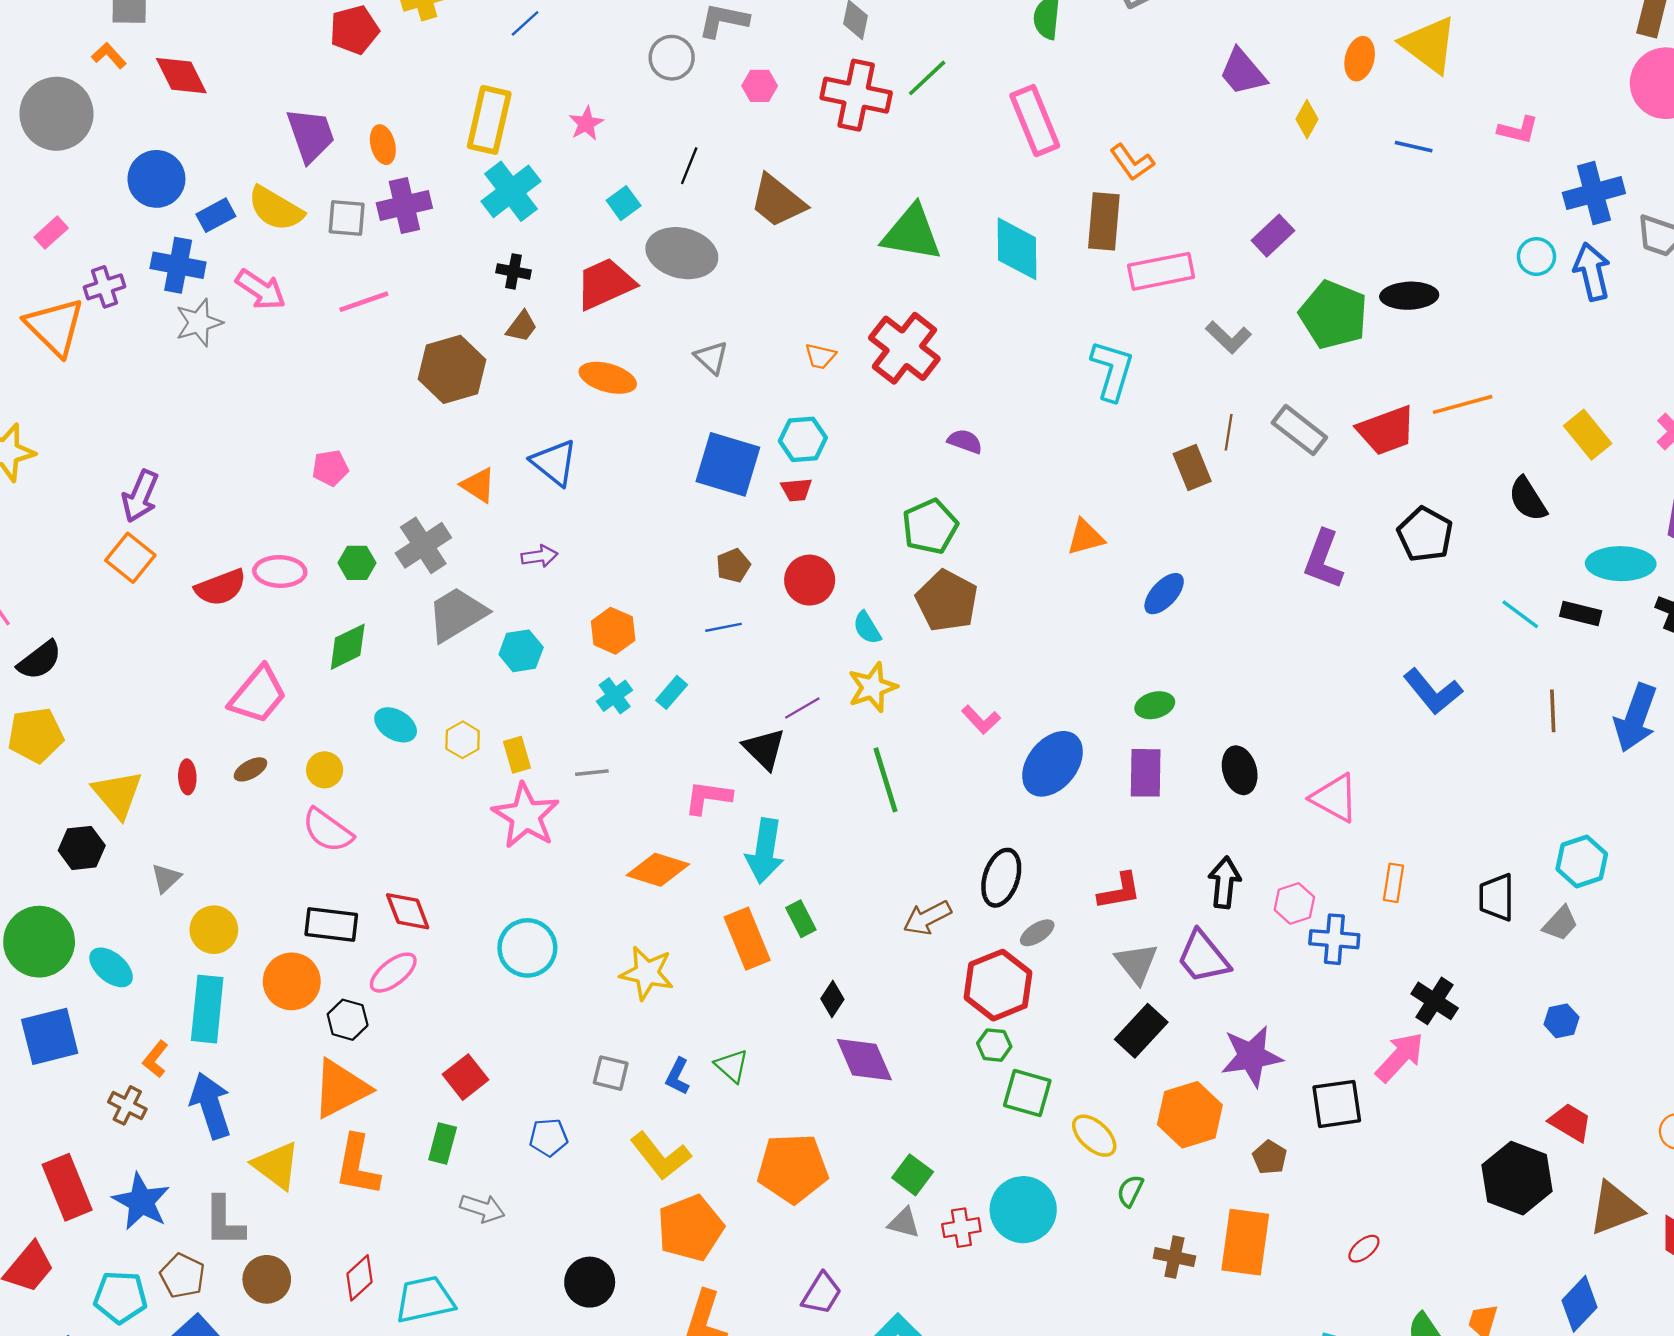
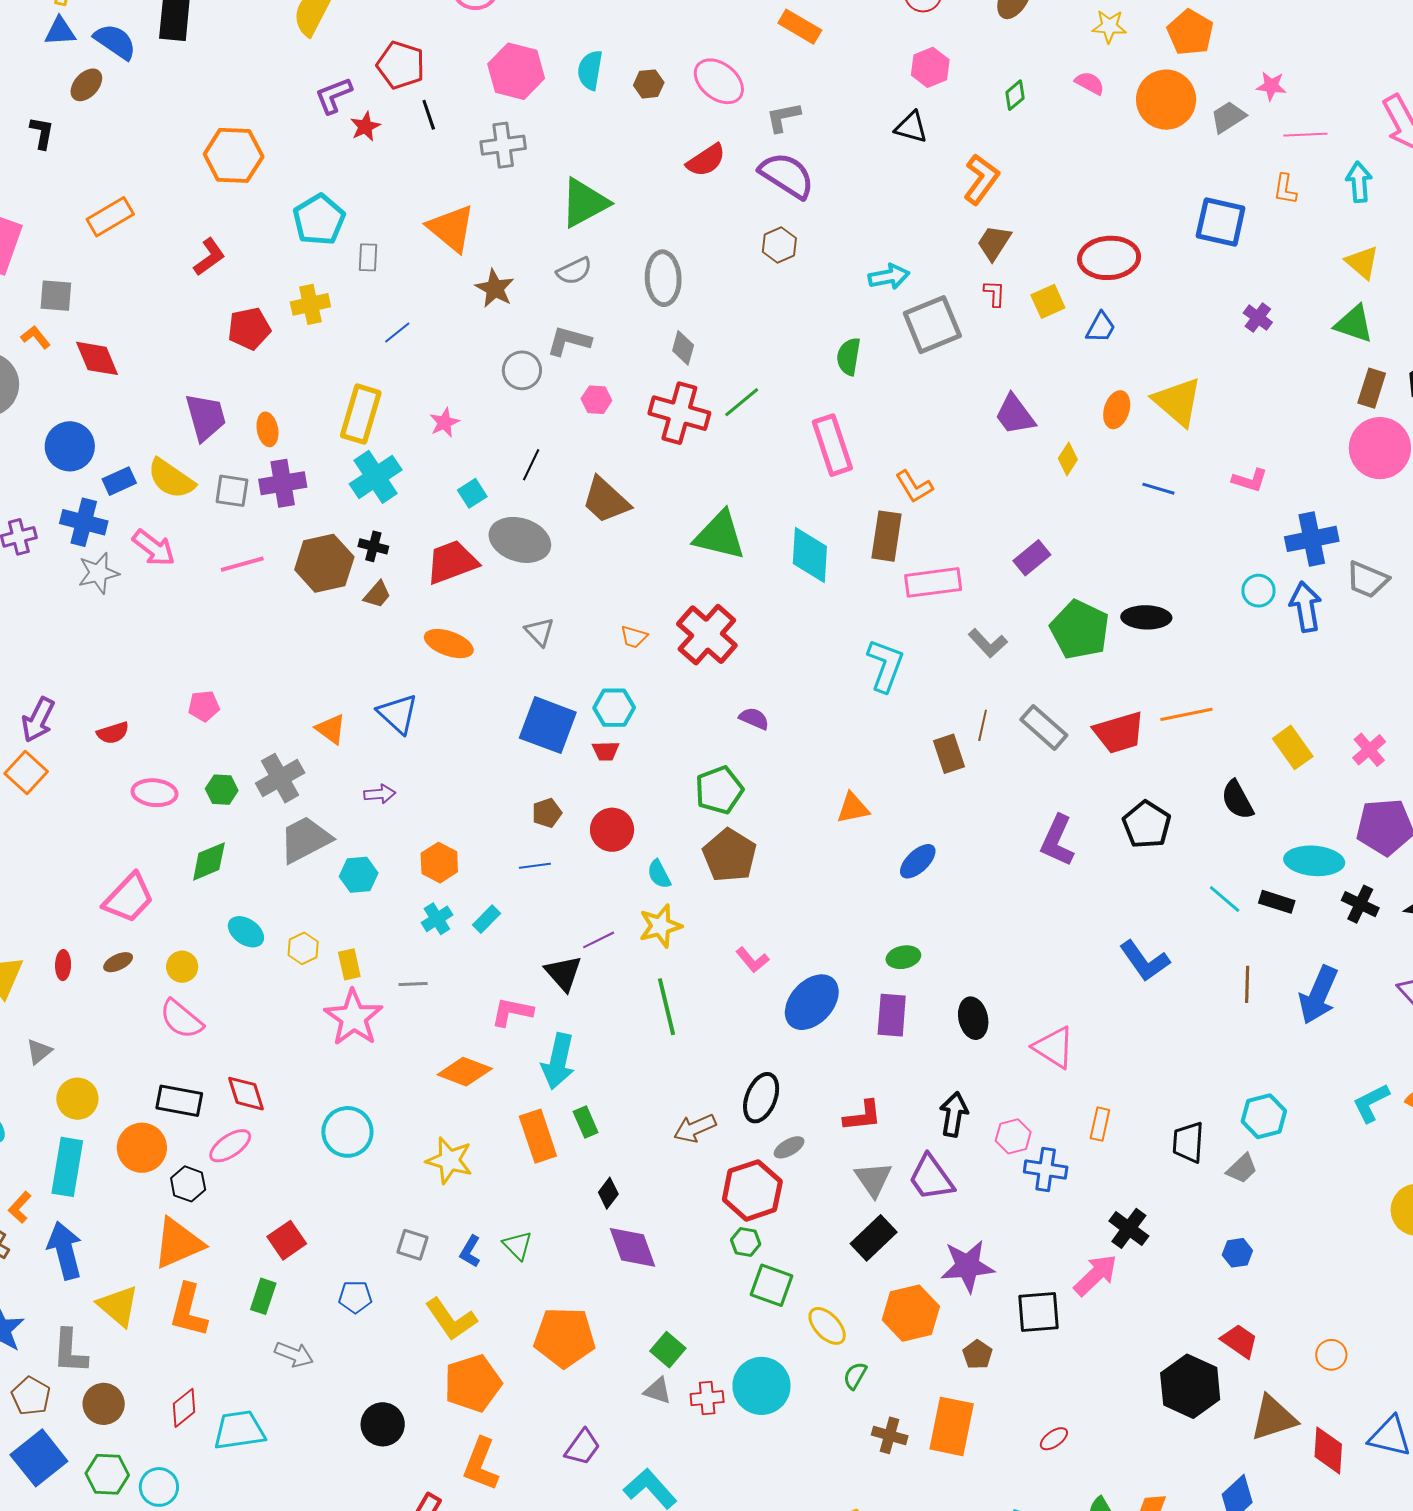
brown hexagon: (452, 369) -> (324, 563), moved
red semicircle: (221, 587) -> (113, 733), moved, size x0.7

